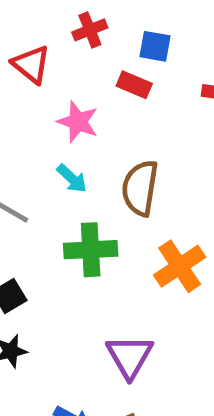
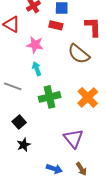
cyan arrow: (72, 178) -> (37, 69), turned -144
brown semicircle: (140, 188) -> (79, 54), moved, turned -50

